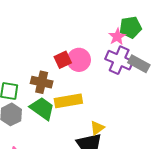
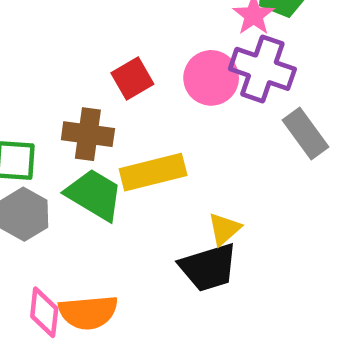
pink circle: (79, 60) -> (211, 78), moved
gray rectangle: (139, 64) -> (305, 134), moved, turned 30

